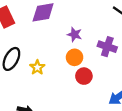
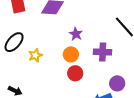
purple cross: (107, 47) -> (103, 52), turned -30

